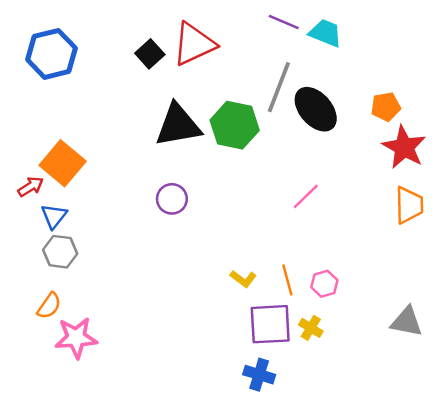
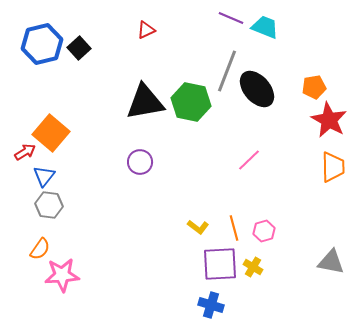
red triangle: (194, 44) -> (146, 30), moved, size x0.5
black square: (150, 54) -> (79, 48), moved

